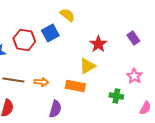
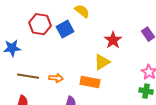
red hexagon: (24, 40) -> (40, 24), moved
green cross: (116, 96) -> (146, 91), moved

